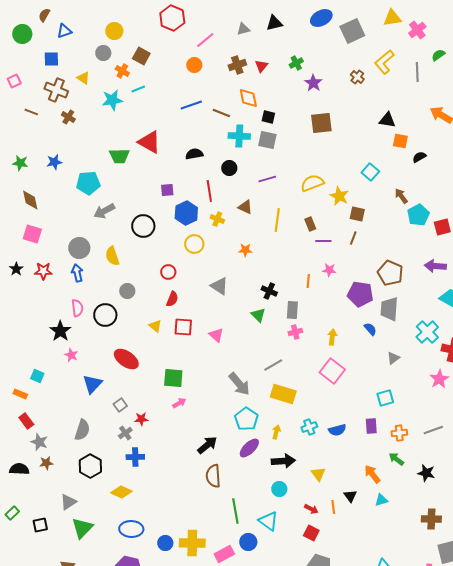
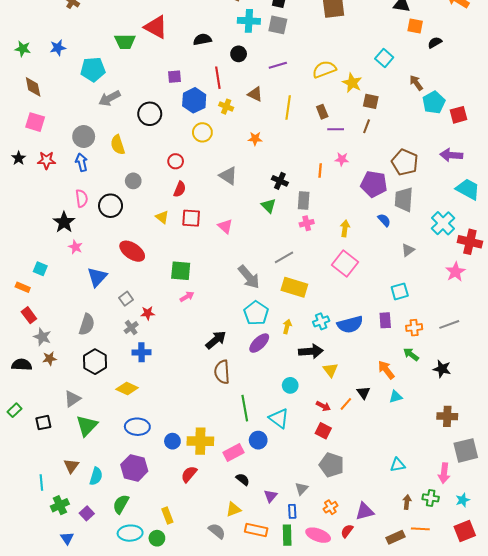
blue semicircle: (337, 430) -> (350, 324), size x1.4
black arrow: (283, 461) -> (311, 351), moved
orange line: (333, 507) -> (346, 404), turned 48

